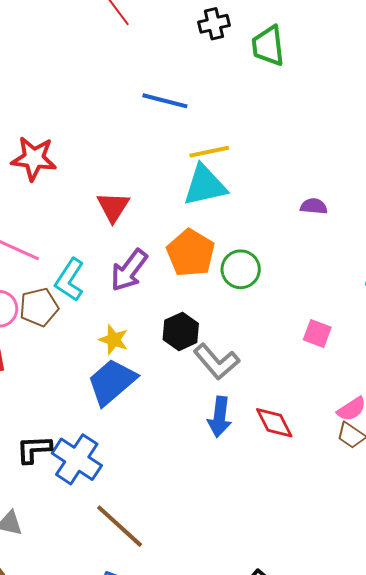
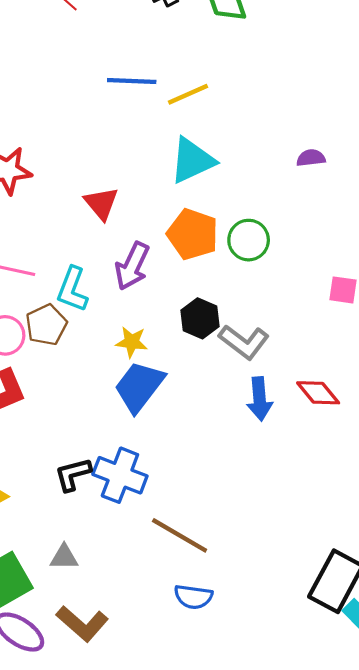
yellow line: (209, 152) -> (188, 94), moved

